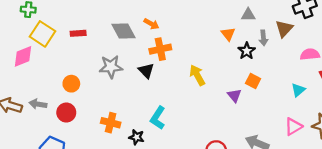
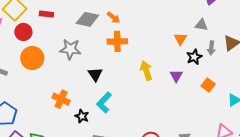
gray diamond: (124, 31) -> (87, 19), turned -60
black triangle: (146, 71) -> (95, 74), moved
orange square: (253, 81) -> (208, 85), moved
orange circle: (71, 84) -> (32, 58), size x1.5
purple triangle: (234, 95) -> (176, 76), moved
red circle: (66, 113) -> (23, 32), moved

